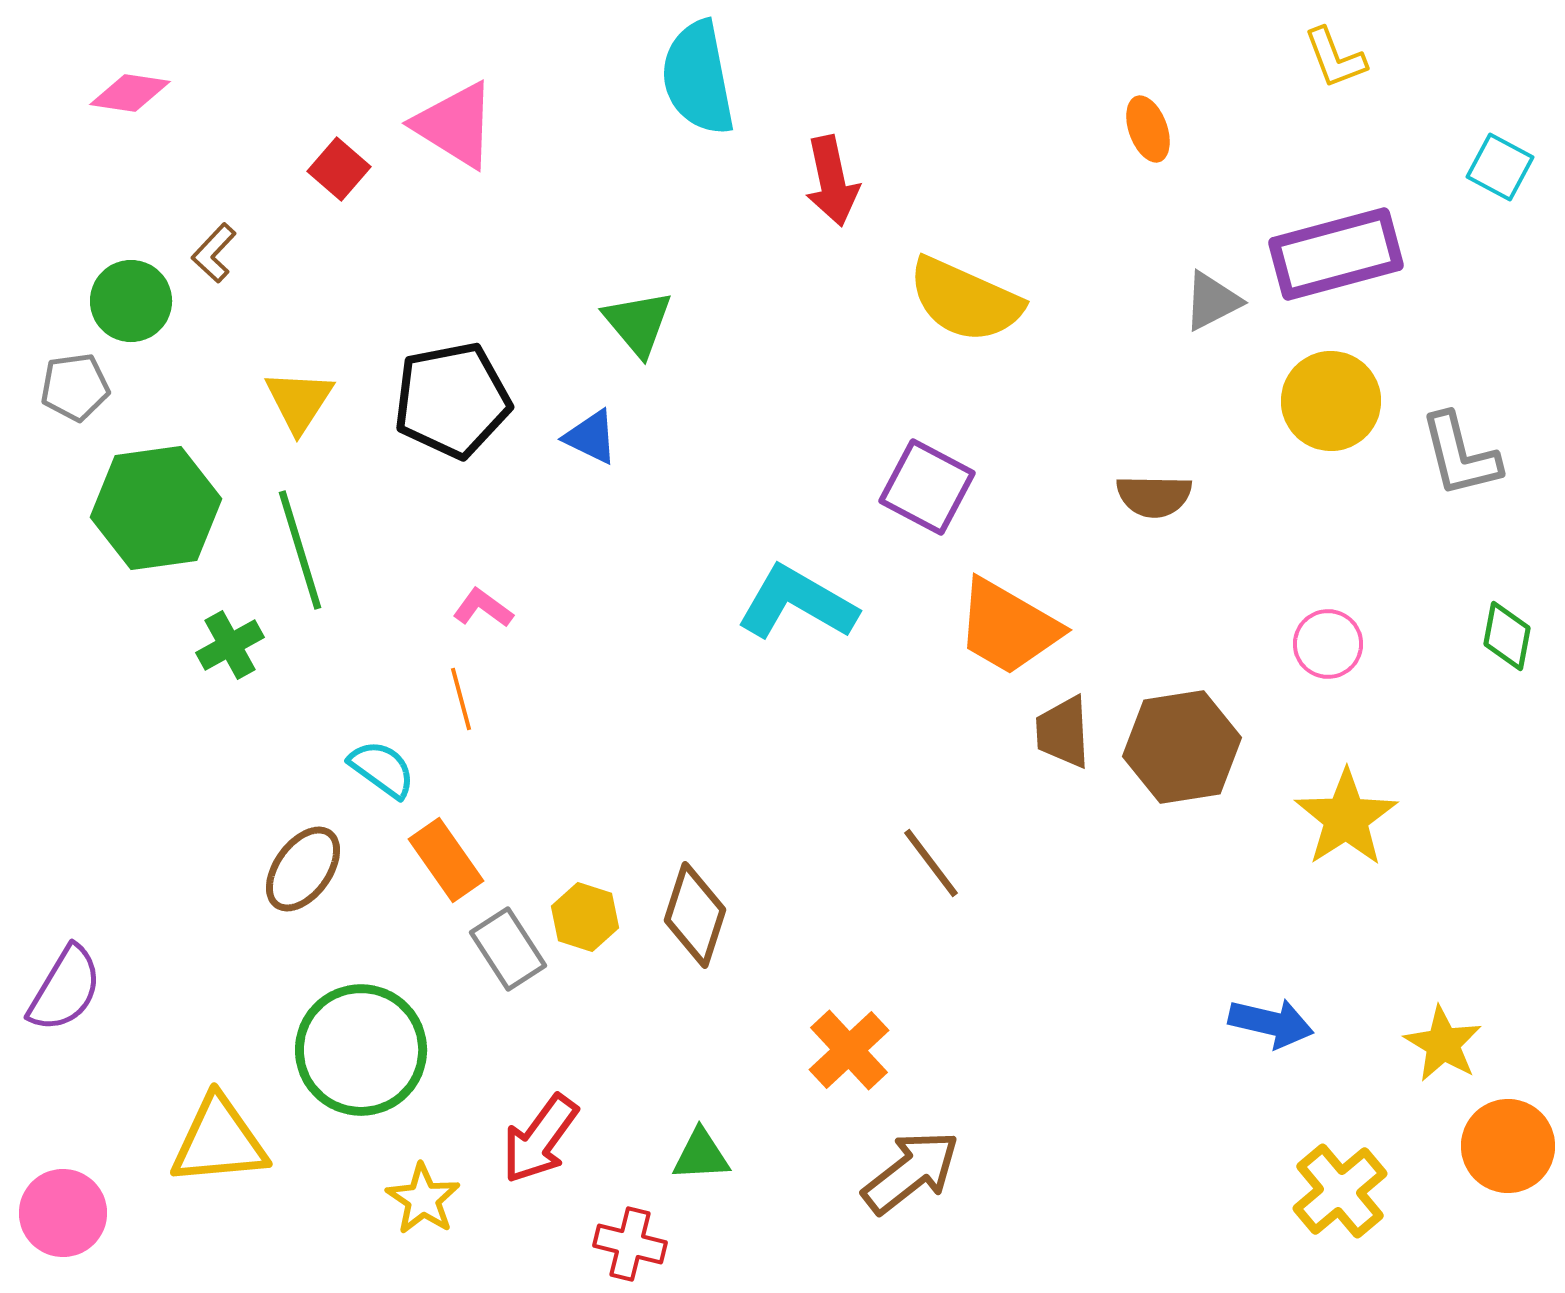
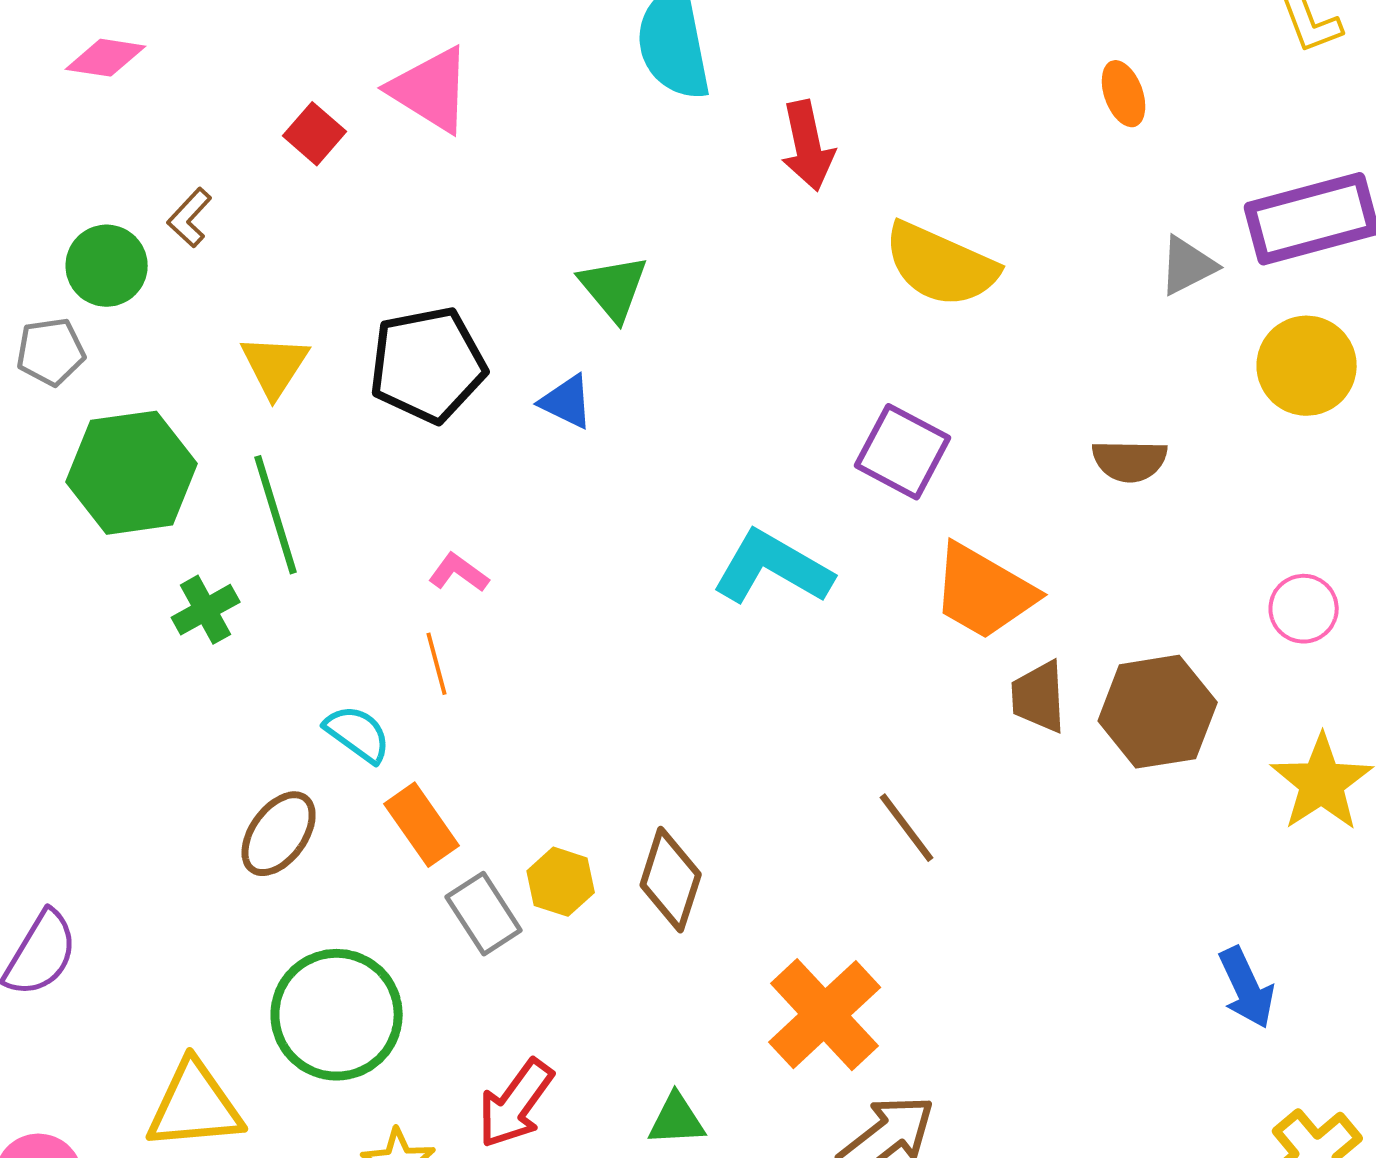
blue arrow: (1271, 1023) -> (1247, 988), turned 52
orange cross: (849, 1050) -> (825, 1015), size x1.4

